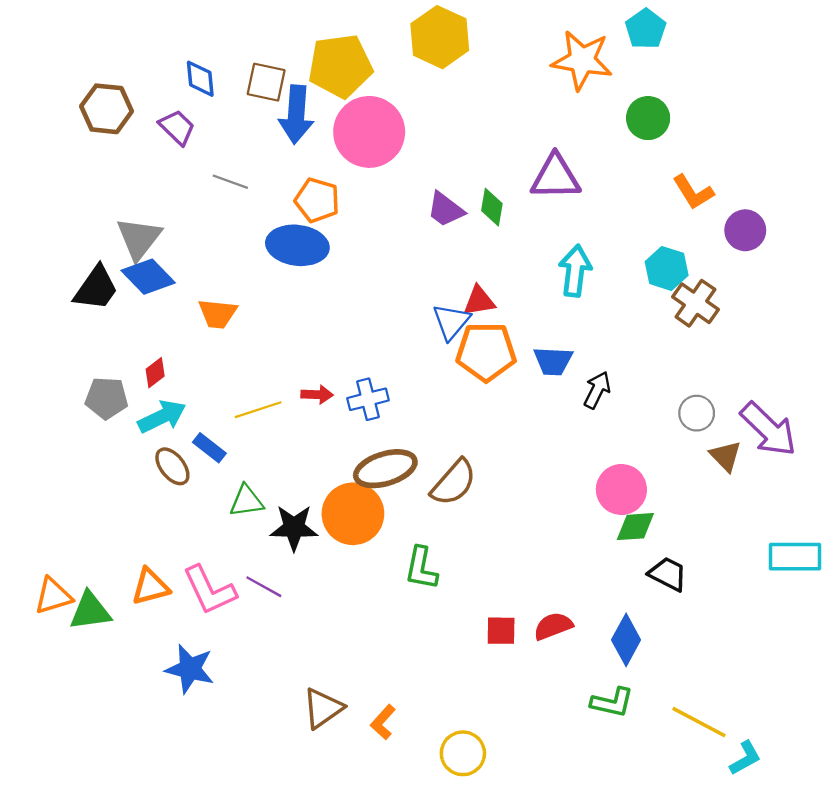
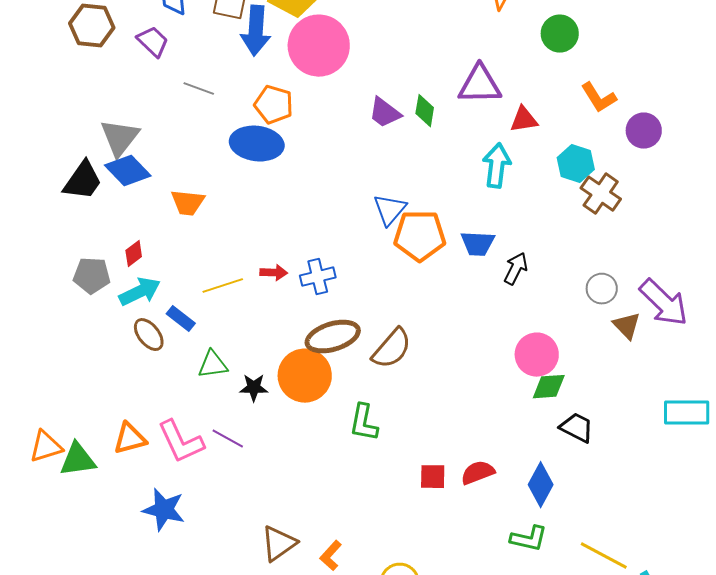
red triangle: (479, 301) -> (524, 120), moved
black star: (294, 528) -> (254, 388), size x0.7

